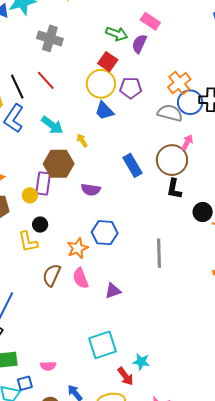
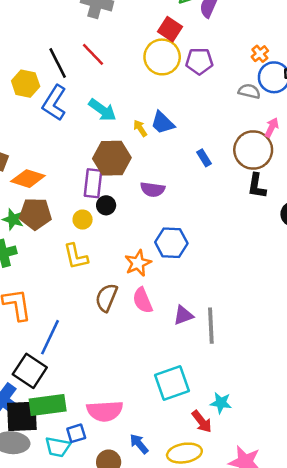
orange cross: (179, 83) -> (260, 54), size x0.6
blue trapezoid: (104, 111) -> (162, 123), moved
gray semicircle: (170, 113) -> (249, 91), size x0.7
blue rectangle: (133, 165) -> (204, 158), size x0.6
yellow circle: (30, 195) -> (83, 220), moved
black circle: (40, 225) -> (106, 205), moved
gray line: (159, 253) -> (211, 326), moved
pink semicircle: (48, 366) -> (105, 411), size x1.8

